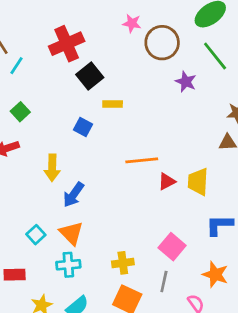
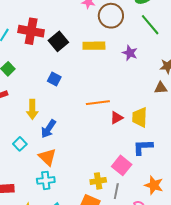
red cross: (67, 44) -> (31, 31), moved, turned 35
purple star: (186, 82) -> (130, 53), moved
yellow rectangle: (113, 104) -> (94, 46), moved, size x1.5
blue L-shape: (219, 225) -> (143, 147), moved
cyan square: (36, 235) -> (20, 144), moved
yellow cross: (123, 263) -> (98, 181), moved

